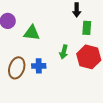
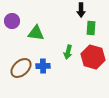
brown ellipse: (17, 68) -> (21, 68), turned 30

